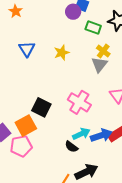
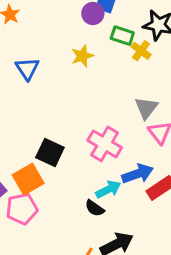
yellow cross: (103, 51) -> (141, 51), moved
yellow star: (62, 53) -> (82, 56), moved
gray triangle: (99, 65) -> (146, 108), moved
blue arrow: (101, 135) -> (138, 174), moved

